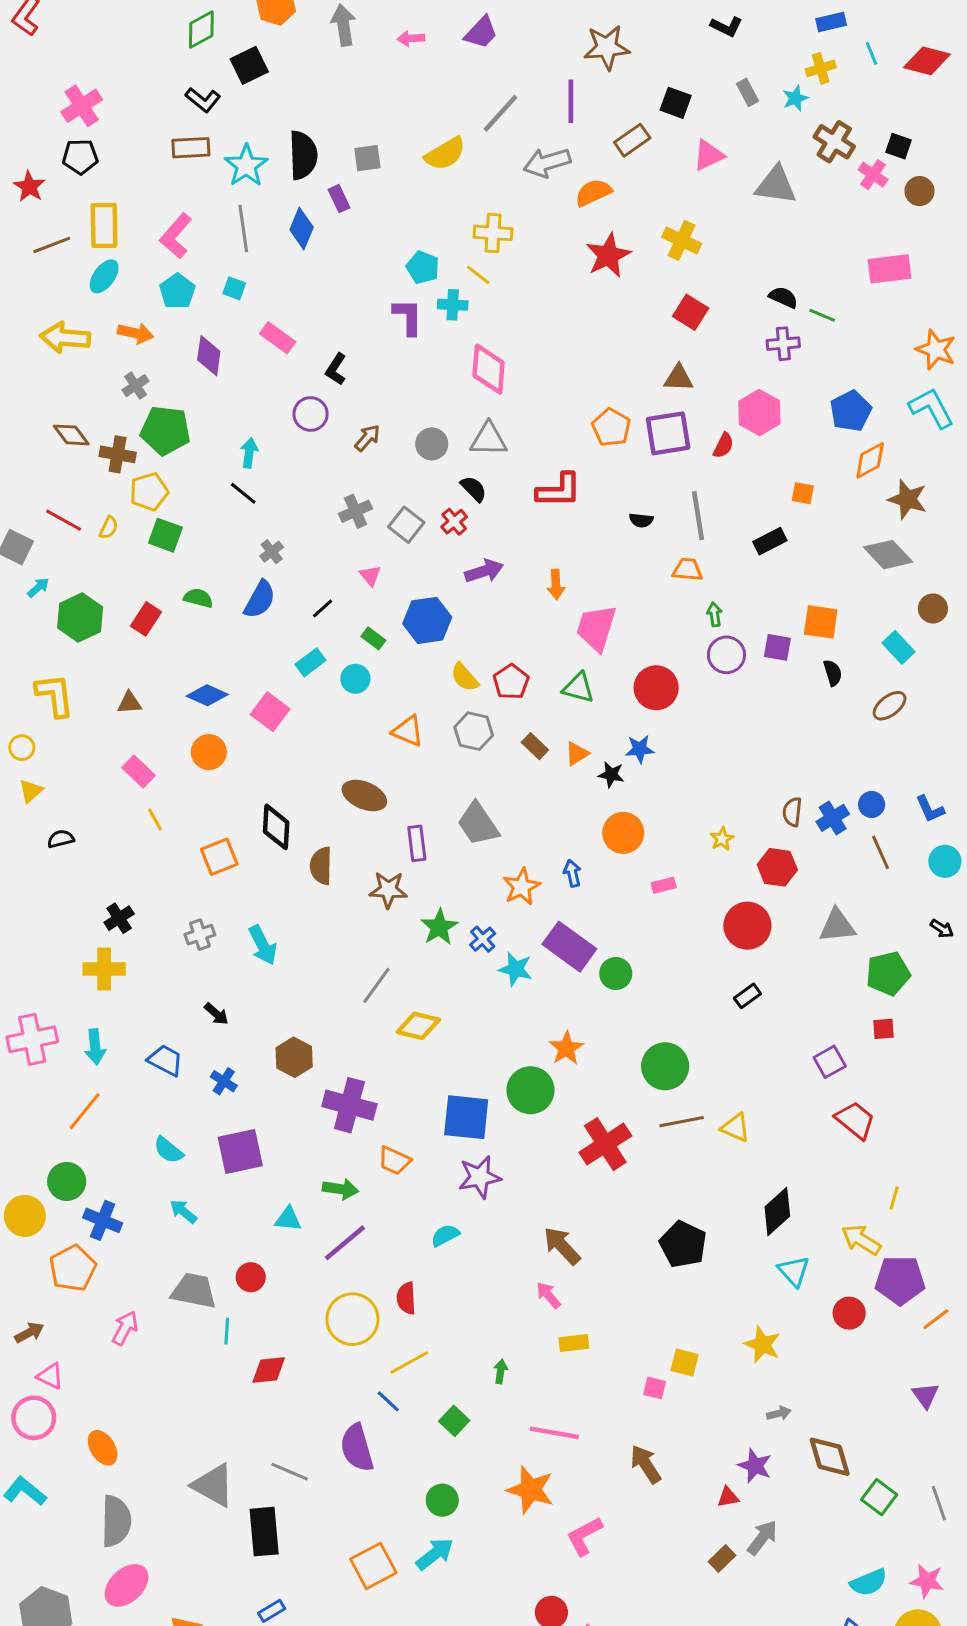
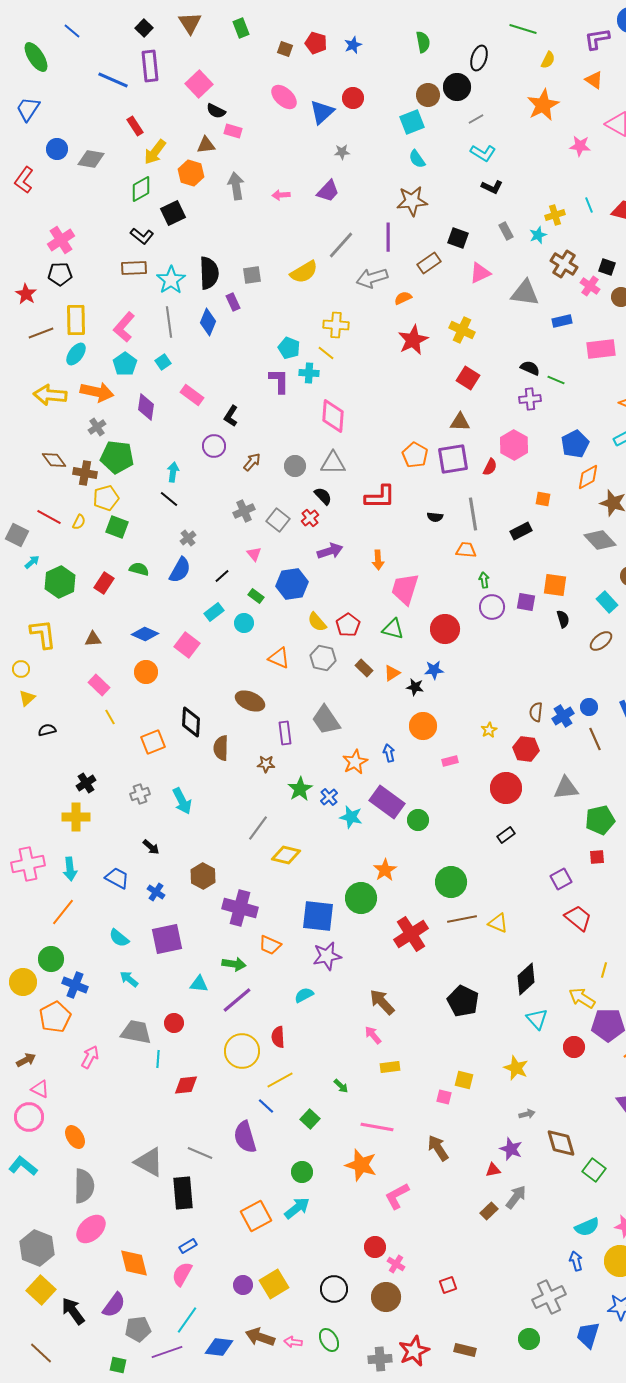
blue rectangle: (831, 22) -> (562, 321), moved
orange semicircle: (593, 193) -> (403, 298), size x0.7
cyan square: (234, 288) -> (163, 362), turned 35
orange arrow: (136, 333) -> (97, 392), size x1.4
brown star: (388, 890) -> (266, 764), size x0.7
green arrow: (501, 1371) -> (341, 1086), turned 126

